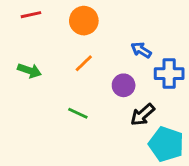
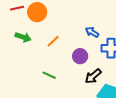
orange circle: (84, 21) -> (37, 12), moved
green arrow: (29, 71) -> (23, 37), moved

